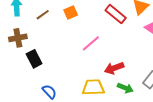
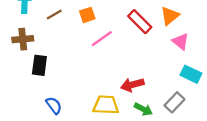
pink line: (91, 43) -> (102, 39), moved
black rectangle: (34, 59) -> (39, 65), turned 30

